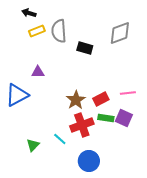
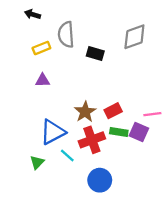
yellow rectangle: (37, 31) -> (41, 48), moved
pink line: (128, 93) -> (152, 114), moved
blue triangle: (17, 95) -> (53, 132), moved

